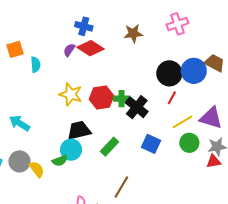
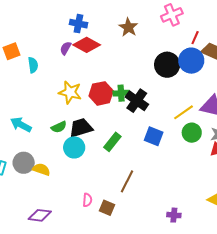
brown star: (133, 33) -> (128, 27), turned -30
red line: (172, 98) -> (195, 38), moved
green semicircle: (60, 161) -> (59, 127), moved
yellow semicircle: (37, 169) -> (41, 169), turned -30

